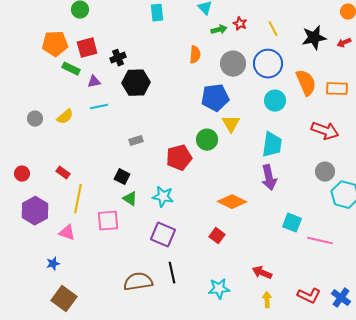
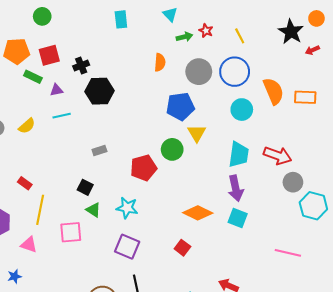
black star: (314, 38) -> (291, 32), moved, turned -30
red arrow: (325, 131) -> (278, 156), moved
cyan square: (292, 223) -> (238, 218), moved

